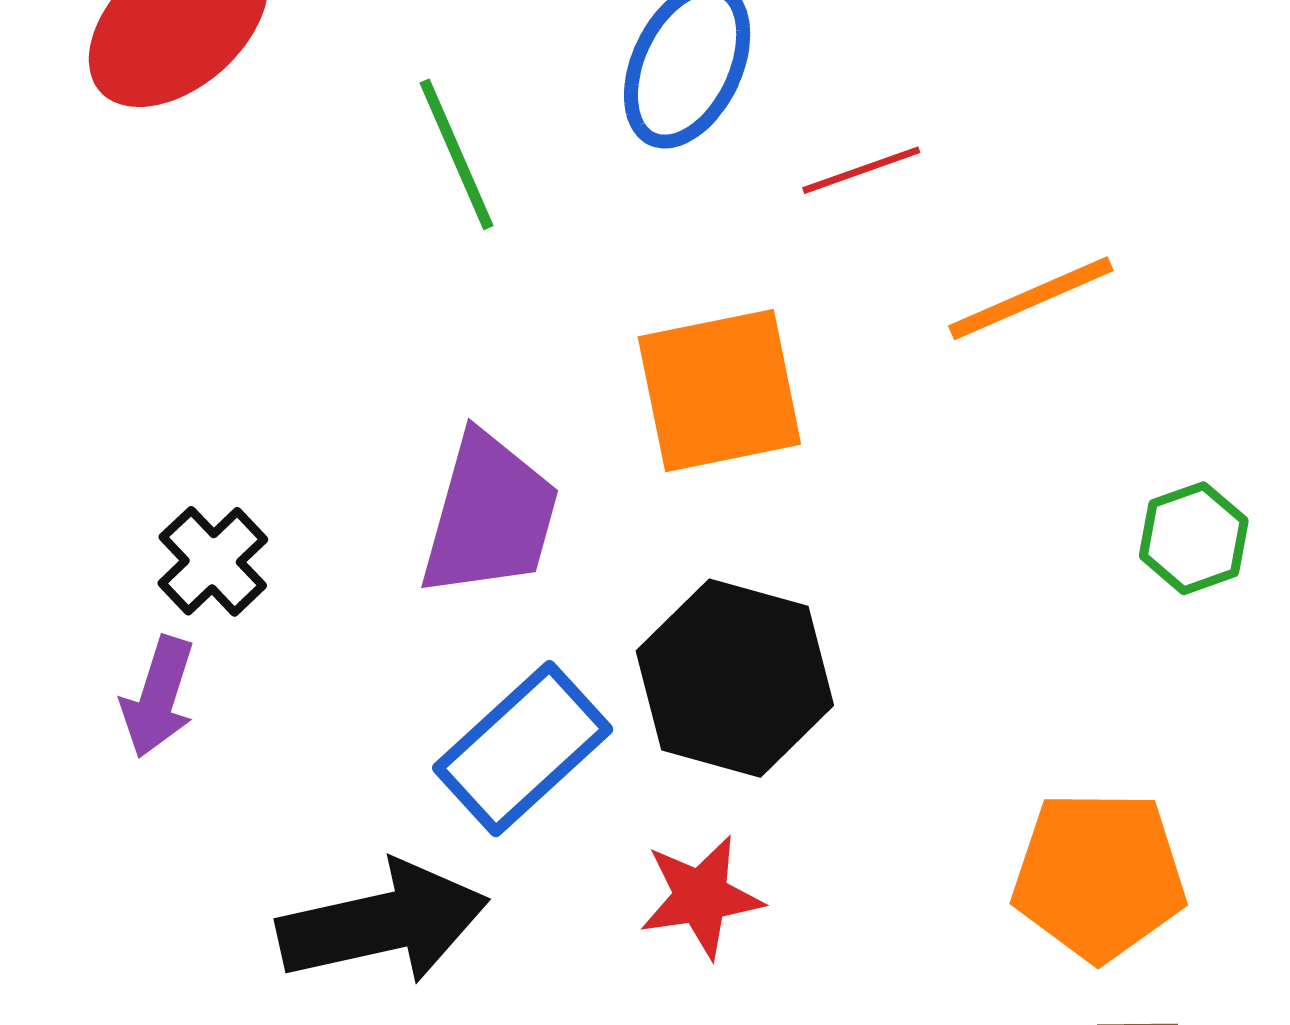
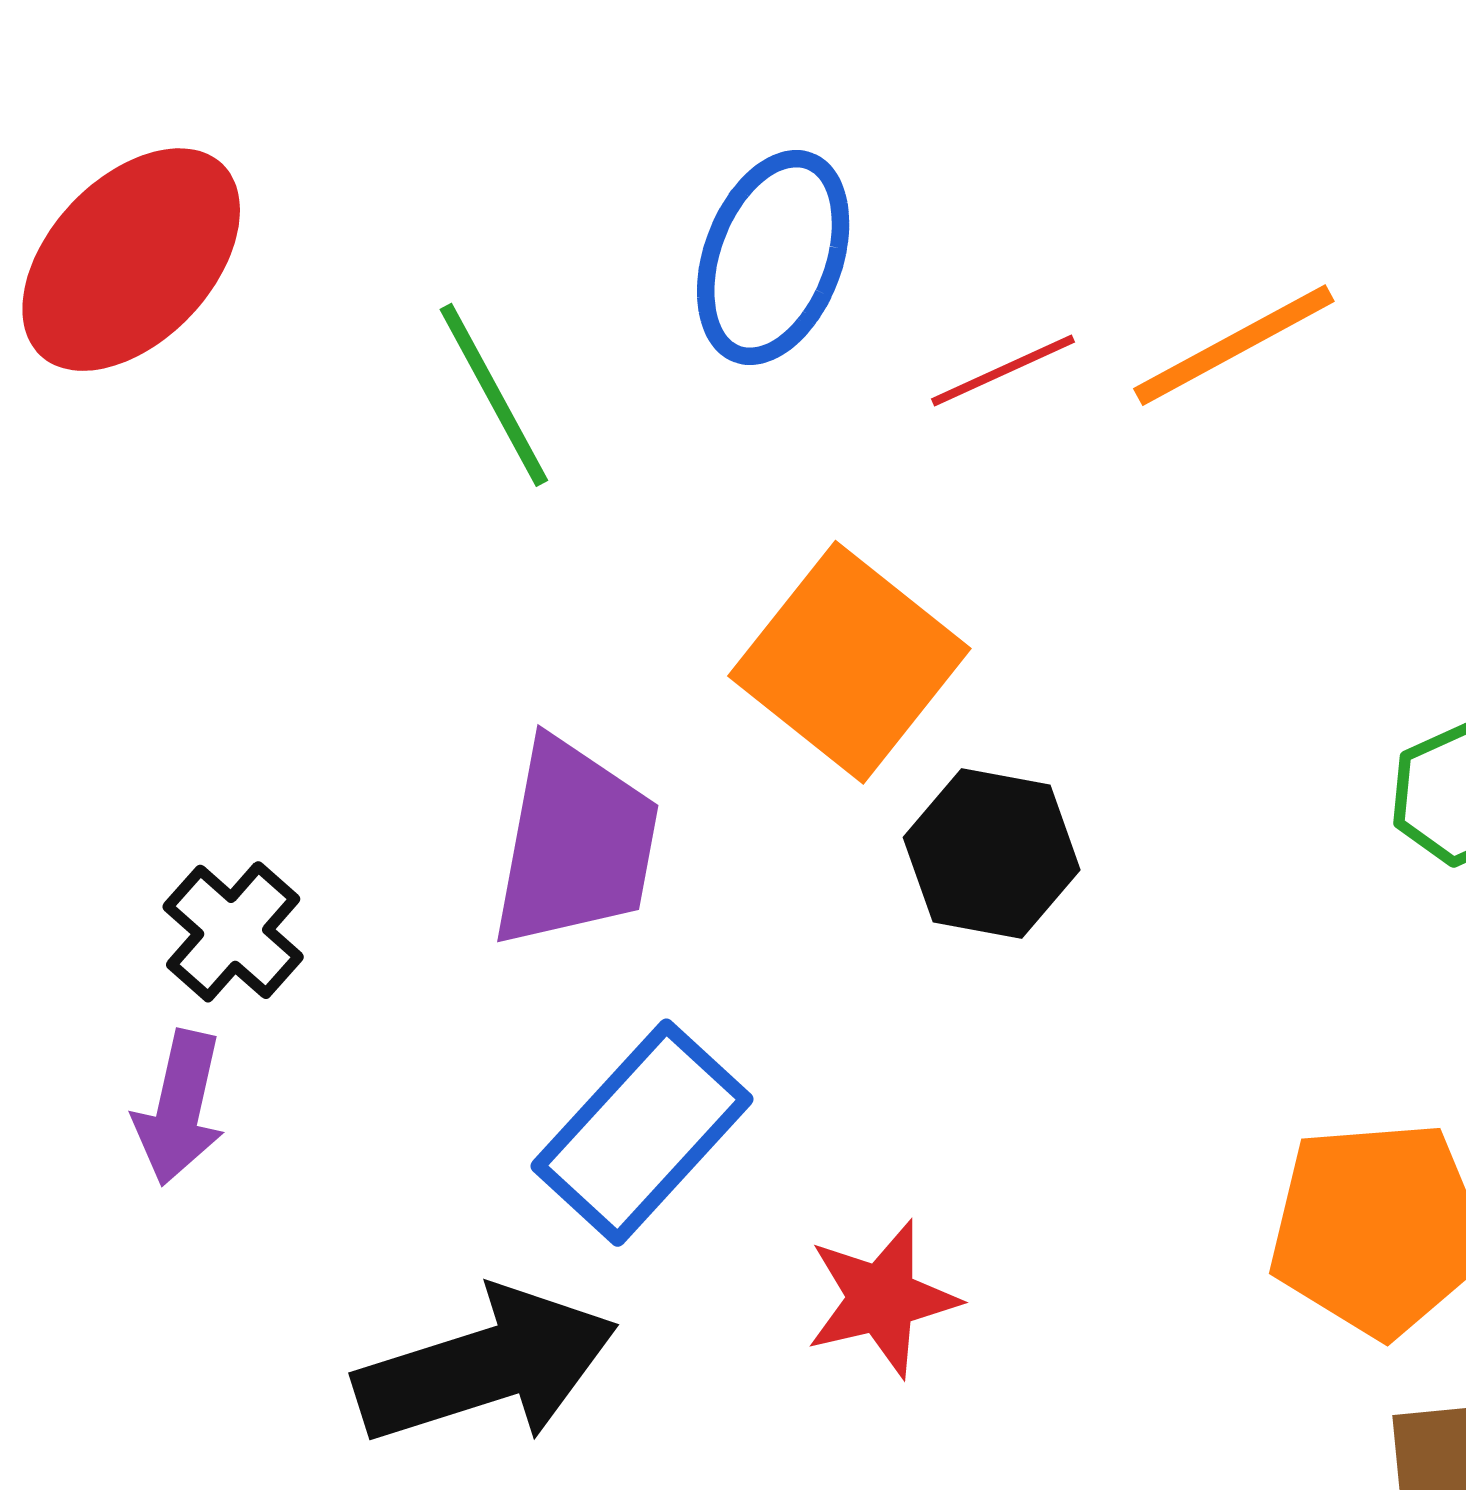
orange line: (1031, 298) -> (1234, 345), moved
orange square: (719, 391) -> (849, 662), turned -35
black hexagon: (735, 678) -> (992, 854), moved, size x0.7

